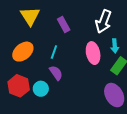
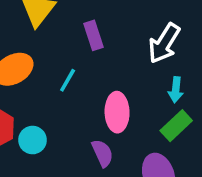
pink ellipse: (93, 53) -> (117, 112), moved
purple semicircle: (56, 73) -> (102, 153), moved

